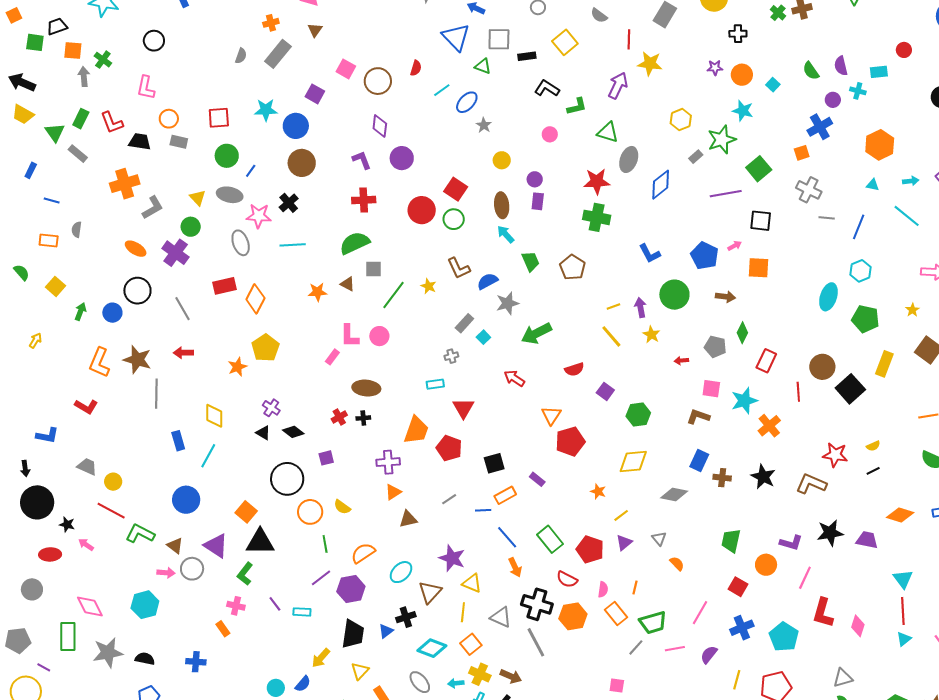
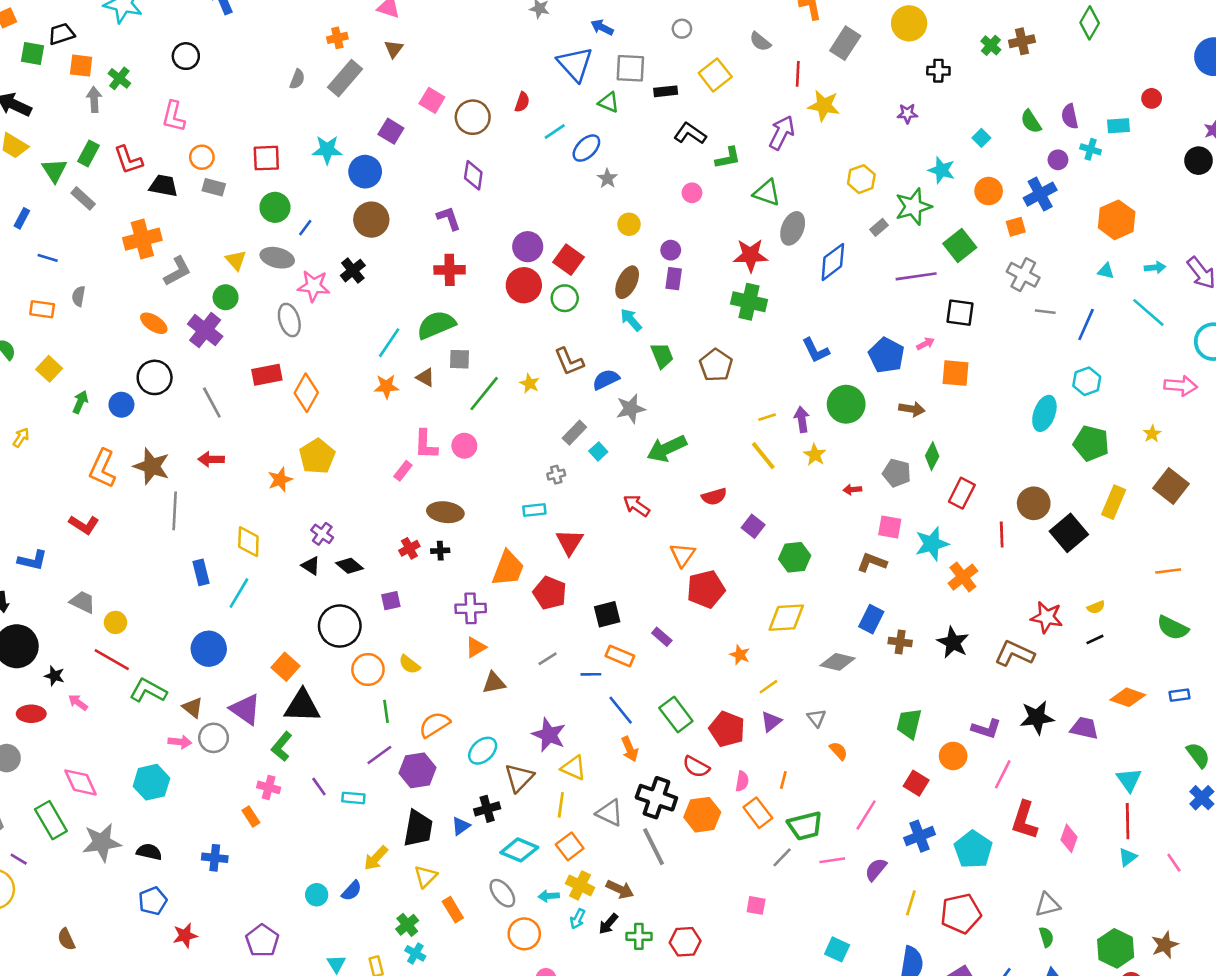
orange circle: (742, 75) -> (989, 191), moved
purple circle: (402, 158) -> (528, 247), moved
brown ellipse: (502, 205) -> (627, 282), turned 30
cyan line: (293, 245) -> (389, 343), moved, turned -55
orange rectangle: (505, 495) -> (620, 656), turned 50
green rectangle: (68, 636) -> (51, 820), turned -32

